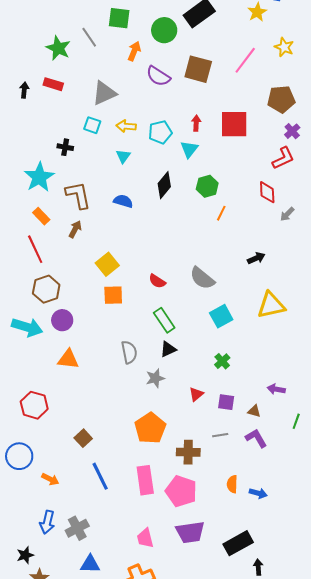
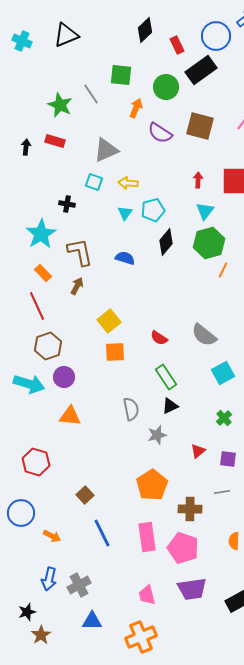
cyan pentagon: (160, 132) -> (153, 210), moved
cyan triangle: (189, 149) -> (205, 211), moved
green hexagon: (207, 186) -> (209, 243), size x1.4

